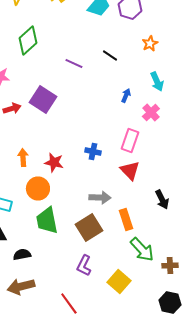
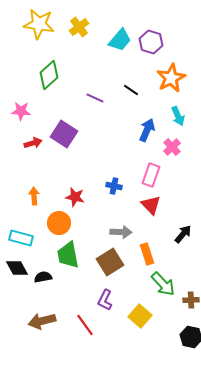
orange star: (150, 44) -> (171, 78), size x1.8
blue arrow: (126, 96) -> (147, 130), size x1.6
orange arrow: (23, 158) -> (34, 196), moved
black arrow: (162, 200) -> (183, 234), turned -114
black semicircle: (22, 254) -> (43, 277), moved
red line: (69, 304) -> (85, 325), moved

